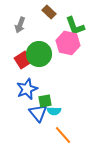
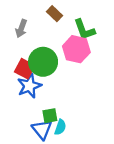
red square: (23, 60) -> (25, 69), turned -30
blue star: (27, 89) -> (29, 86), moved
cyan semicircle: (54, 111) -> (60, 127), turned -72

